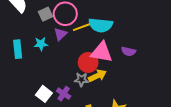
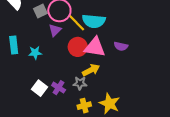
yellow line: (83, 27) -> (77, 23), turned 66
cyan star: (41, 44) -> (35, 53), moved
red circle: (88, 62) -> (78, 47), moved
gray star: (81, 80) -> (80, 83), moved

